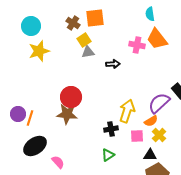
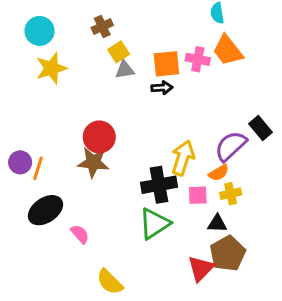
orange square: (95, 18) -> (166, 64), moved
brown cross: (73, 23) -> (102, 26), turned 32
black cross: (111, 129) -> (159, 185), size x1.6
yellow cross: (159, 135) -> (231, 194), turned 32
green triangle: (108, 155) -> (155, 224), size x1.6

